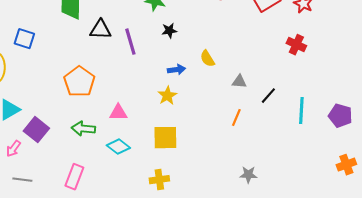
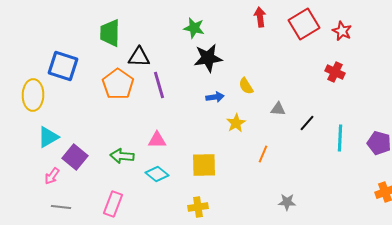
black star: (169, 31) -> (208, 58), size x1.8
blue square: (24, 39) -> (63, 66), size x1.4
purple line: (130, 42) -> (159, 85), moved
orange pentagon: (79, 82) -> (118, 84), moved
yellow star: (167, 96) -> (236, 123), moved
orange line: (236, 118) -> (263, 154), moved

